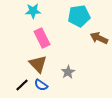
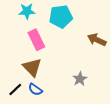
cyan pentagon: (79, 16) -> (61, 16), moved
gray star: (68, 72) -> (80, 79), moved

